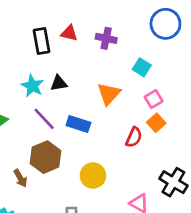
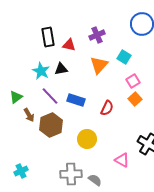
red triangle: (69, 33) -> (69, 45), moved
purple cross: (106, 38) -> (97, 35), turned -35
orange triangle: (109, 94) -> (99, 65), moved
red semicircle: (134, 137) -> (107, 108), moved
brown arrow: (20, 178) -> (29, 115), moved

